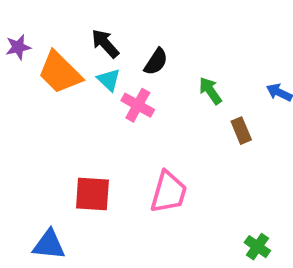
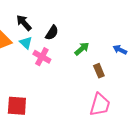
green arrow: (210, 91) -> (82, 49), turned 84
pink trapezoid: (169, 192) -> (100, 105), moved

